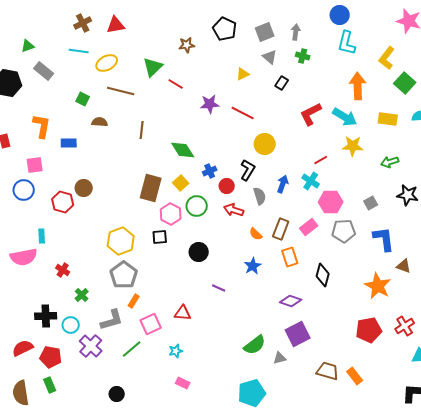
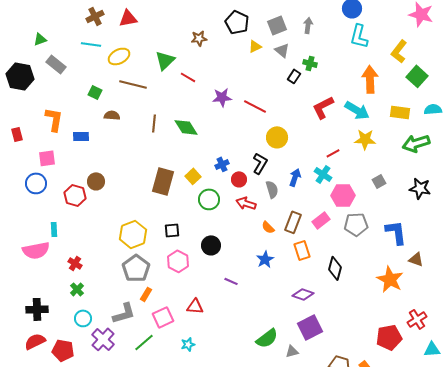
green cross: (303, 56) -> (310, 63), moved
yellow triangle: (243, 74) -> (255, 46), moved
green diamond: (183, 150) -> (186, 127), moved
green arrow: (390, 162) -> (416, 143), moved, size x1.5
gray square: (371, 203) -> (379, 181), moved
pink hexagon: (171, 214) -> (178, 261), moved
green cross: (82, 295) -> (77, 289), moved
black cross: (46, 316) -> (37, 309), moved
red pentagon: (369, 330) -> (389, 337), moved

